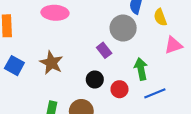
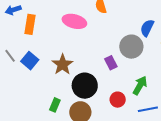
green arrow: (141, 69) -> (140, 85), turned 30
black circle: (95, 79) -> (85, 86), moved, size x1.6

